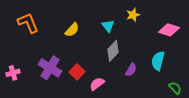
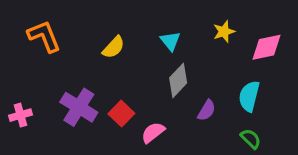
yellow star: (133, 15) -> (224, 32), moved
pink diamond: (169, 30) -> (266, 47), turned -30
green semicircle: (175, 88) -> (251, 139), moved

